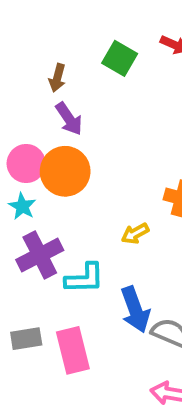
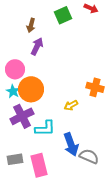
green square: (120, 58) -> (63, 15), turned 36
purple arrow: (69, 119) -> (37, 46), turned -120
orange circle: (65, 171) -> (31, 89), moved

